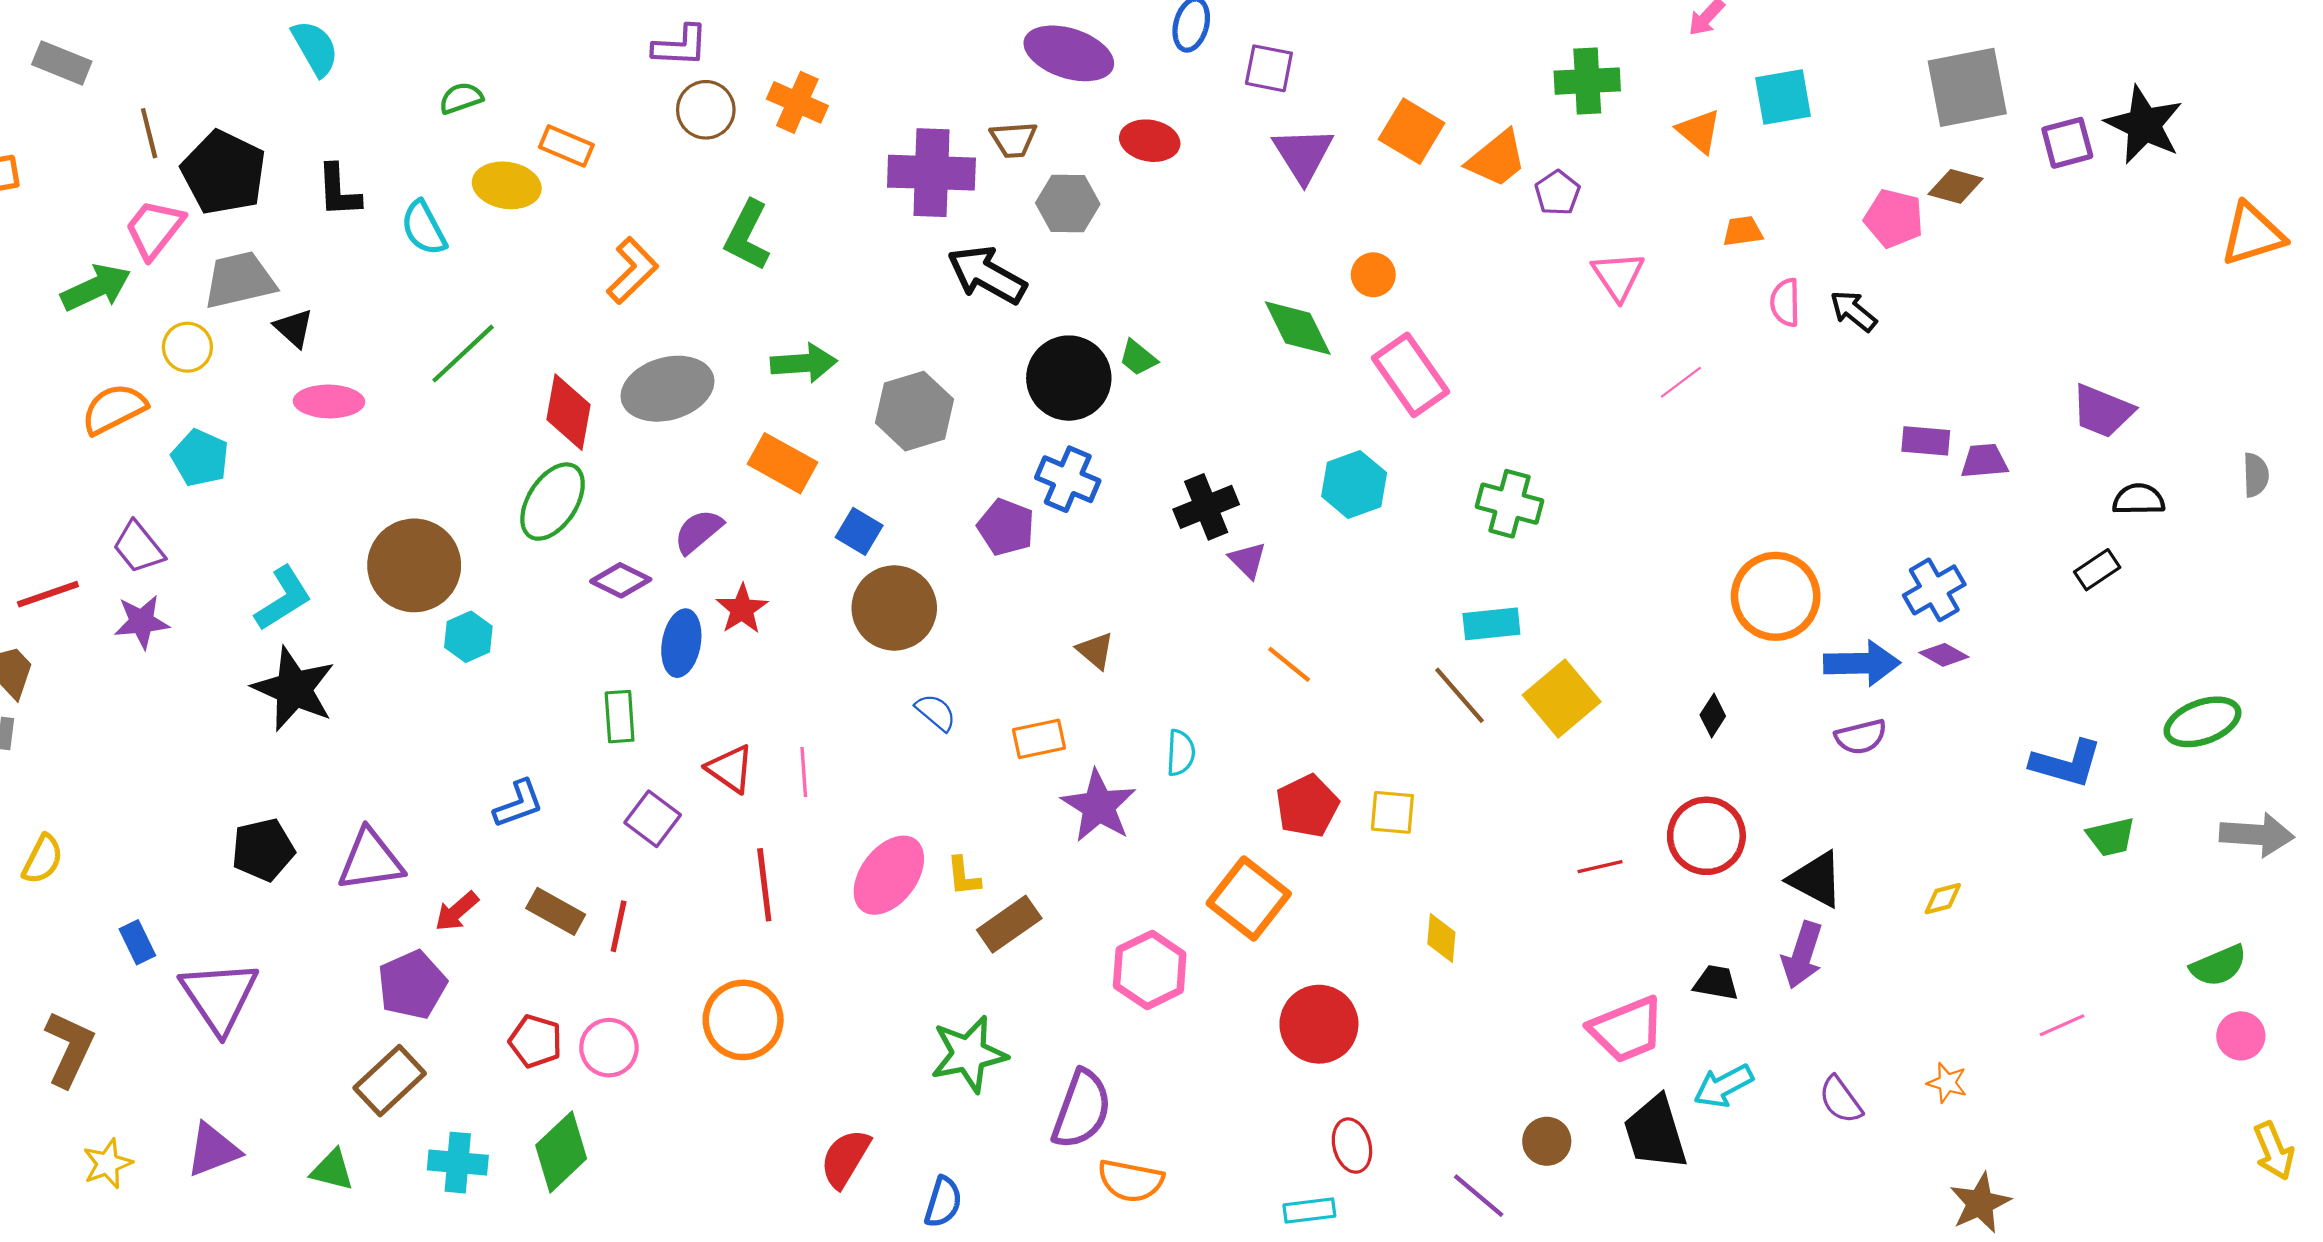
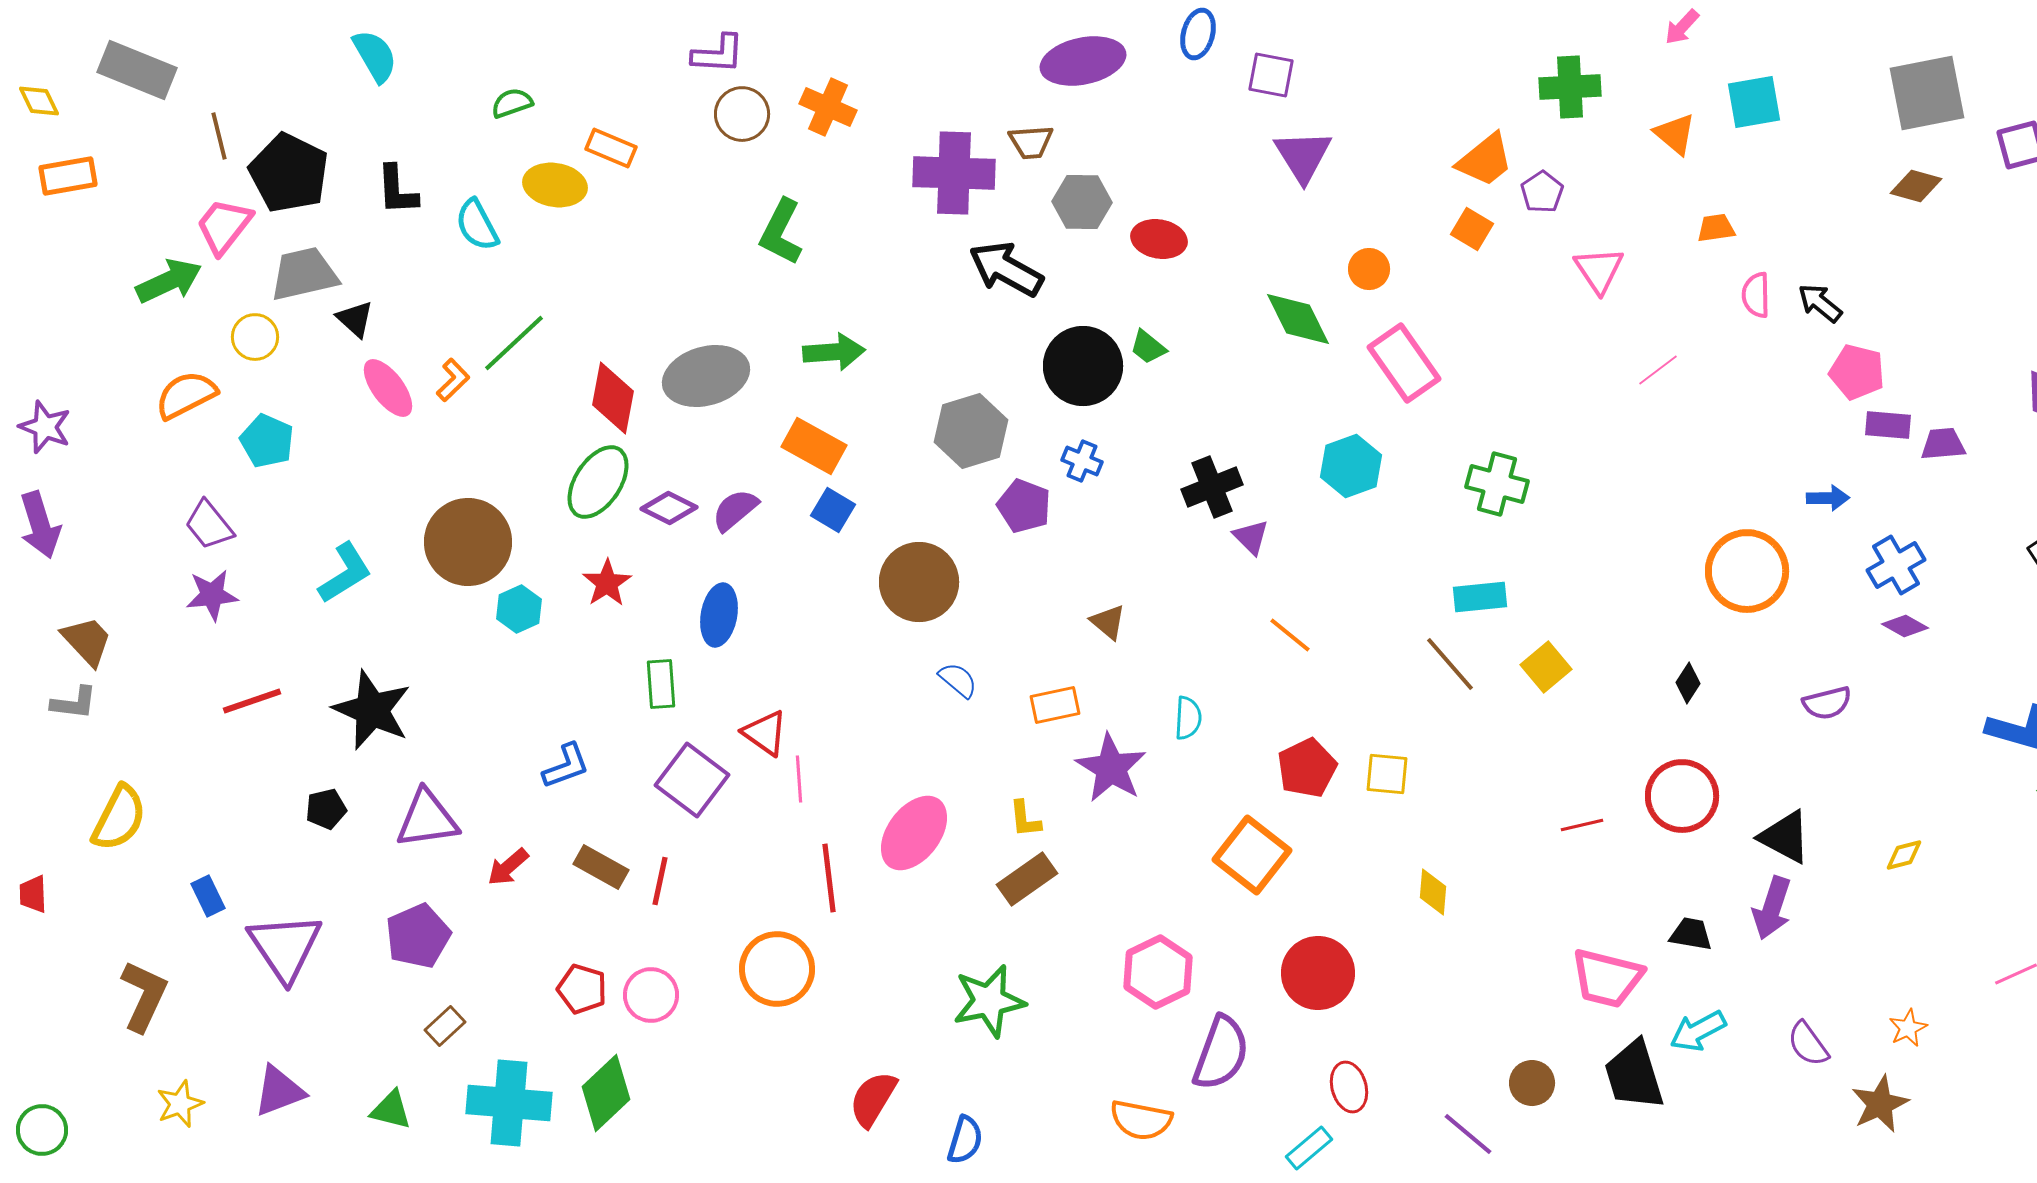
purple ellipse: (1069, 53) -> (1083, 61), turned -30
gray rectangle: (62, 63) -> (137, 70), size x1.4
orange square: (1412, 131) -> (1472, 229), moved, size x0.7
red ellipse: (1150, 141) -> (1159, 239), moved
pink pentagon: (1894, 218) -> (1857, 372), moved
orange L-shape: (632, 271) -> (453, 380), moved, size x0.7
pink ellipse: (329, 401) -> (388, 388), turned 52
gray hexagon: (914, 411) -> (971, 431), moved
blue cross: (1068, 479) -> (1082, 461), size x0.7
blue square: (859, 531) -> (833, 510), moved
purple diamond: (621, 580) -> (669, 508), moved
red line: (48, 594) -> (252, 701), moved
red star: (742, 609) -> (607, 583), moved
blue arrow: (1862, 663) -> (1828, 498), moved, size x0.6
black star: (294, 689) -> (372, 710), moved
yellow square: (1562, 698) -> (1546, 667), size x0.7
pink line: (804, 772) -> (799, 779), moved
purple square: (653, 819) -> (692, 780), size x1.4
black pentagon: (263, 850) -> (326, 809), size x0.7
yellow semicircle: (43, 859) -> (119, 818), size x1.4
yellow L-shape: (963, 876) -> (1025, 819), moved
red line: (764, 885) -> (829, 878), moved
pink hexagon: (1150, 970) -> (1158, 972), moved
purple pentagon: (412, 985) -> (418, 936), moved
pink trapezoid: (1627, 1030) -> (1607, 978), turned 36
brown rectangle: (390, 1081) -> (445, 1026), size x0.6
orange star: (1947, 1083) -> (1908, 1028), turned 30
purple semicircle: (1082, 1109) -> (1221, 1053), moved
cyan cross: (458, 1163) -> (509, 1103), size x1.5
brown star: (1980, 1203) -> (1880, 1104), moved
cyan rectangle: (1309, 1210) -> (1309, 1148), turned -33

